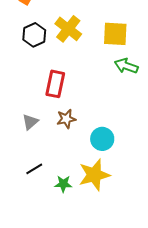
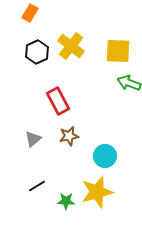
red rectangle: (55, 84) -> (58, 101), turned -40

